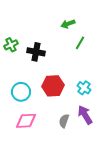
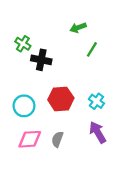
green cross: (11, 45) -> (23, 44), moved, turned -32
gray semicircle: (64, 121) -> (57, 139), moved

